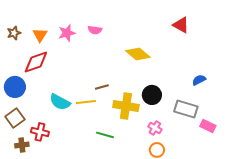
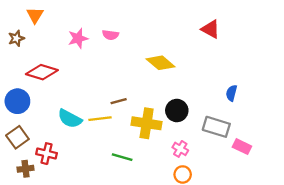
orange triangle: (40, 35) -> (35, 15), moved
red diamond: (36, 62) -> (42, 72), turned 36
blue semicircle: (199, 80) -> (231, 93), turned -48

